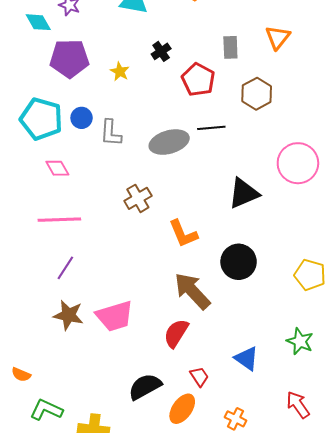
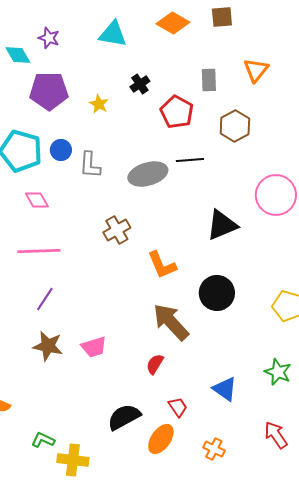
pink trapezoid: (115, 316) -> (94, 347), size x0.7
red semicircle: (176, 333) -> (155, 364), size x0.7
green L-shape: (46, 410) -> (43, 440), moved, size x0.7

